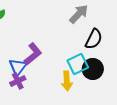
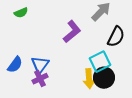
purple L-shape: (33, 54) -> (72, 32), moved
black circle: (93, 69) -> (104, 78), moved

